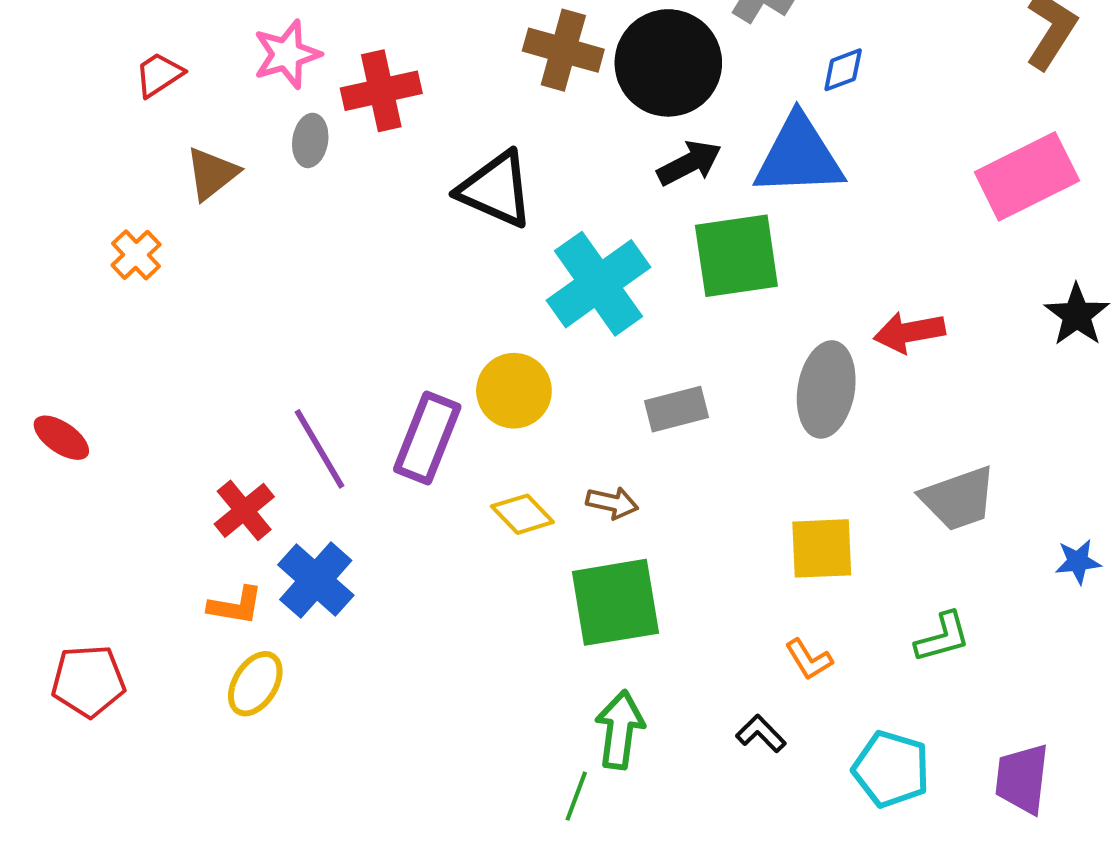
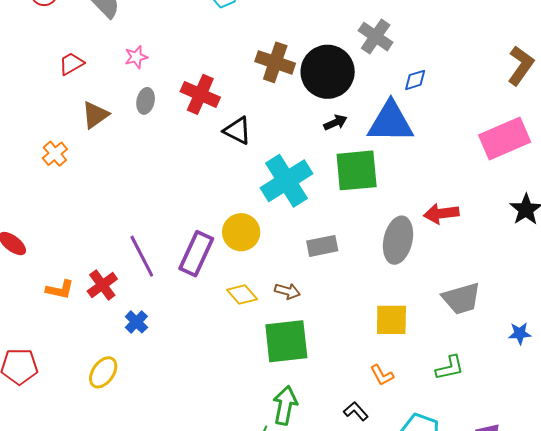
pink star: (287, 54) -> (136, 57), size x0.7
red cross: (381, 91) -> (200, 94), moved, turned 33
black arrow: (689, 163) -> (335, 123), size x0.7
black triangle: (496, 189) -> (237, 131), size x0.7
blue cross: (316, 580) -> (136, 322), size x0.6
orange L-shape: (236, 606) -> (60, 290), moved

